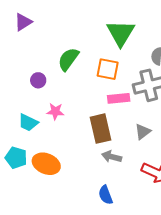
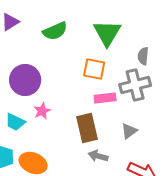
green semicircle: (68, 59) -> (55, 31), moved, turned -150
purple circle: (38, 80) -> (25, 80), size x2.0
pink star: (55, 111) -> (42, 111), turned -30

